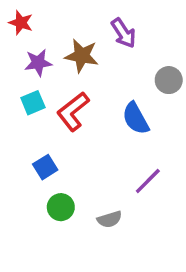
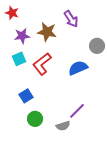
blue semicircle: (136, 118) -> (78, 68), turned 96
purple line: (148, 181) -> (77, 111), moved

